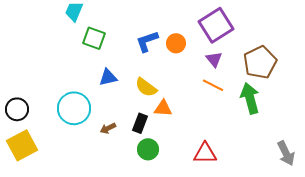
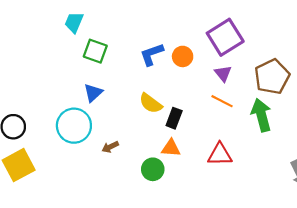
blue triangle: (108, 77) -> (93, 93), moved, turned -30
orange triangle: (163, 108) -> (171, 148), moved
black rectangle: (140, 123) -> (174, 118), moved
red triangle: (205, 153) -> (220, 154), moved

